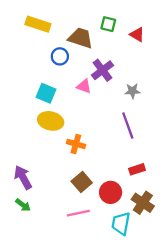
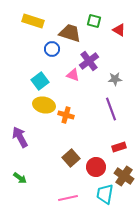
cyan square: (46, 93) -> (40, 81), turned 30
orange cross: (76, 144) -> (66, 115), moved
purple arrow: (23, 177) -> (20, 137), moved
pink line: (78, 213) -> (68, 198), moved

